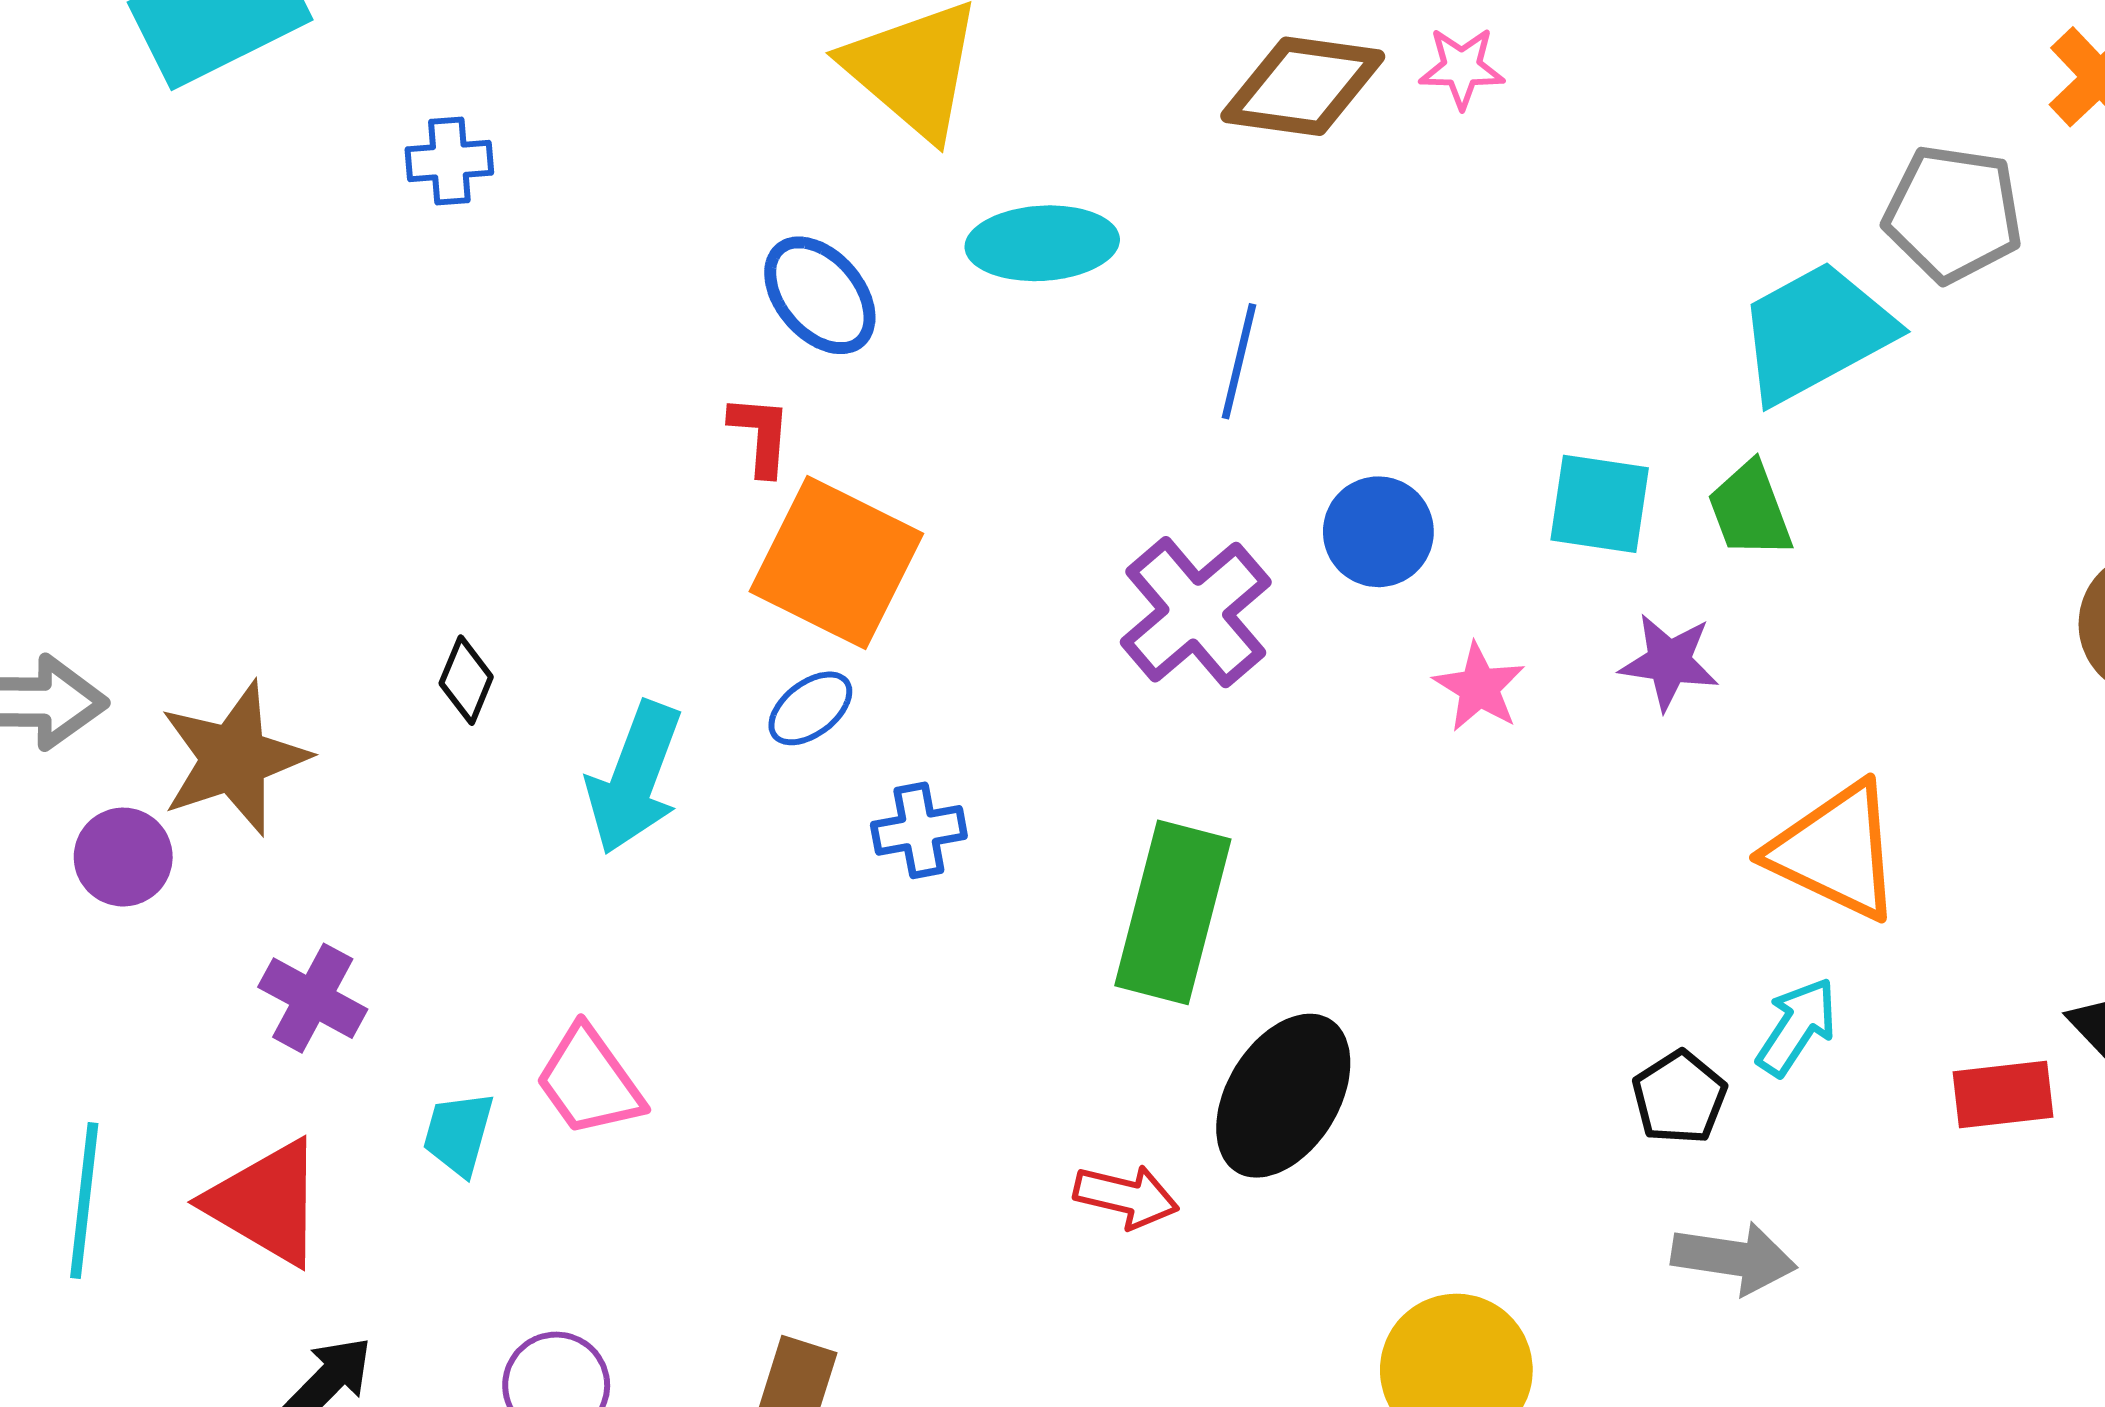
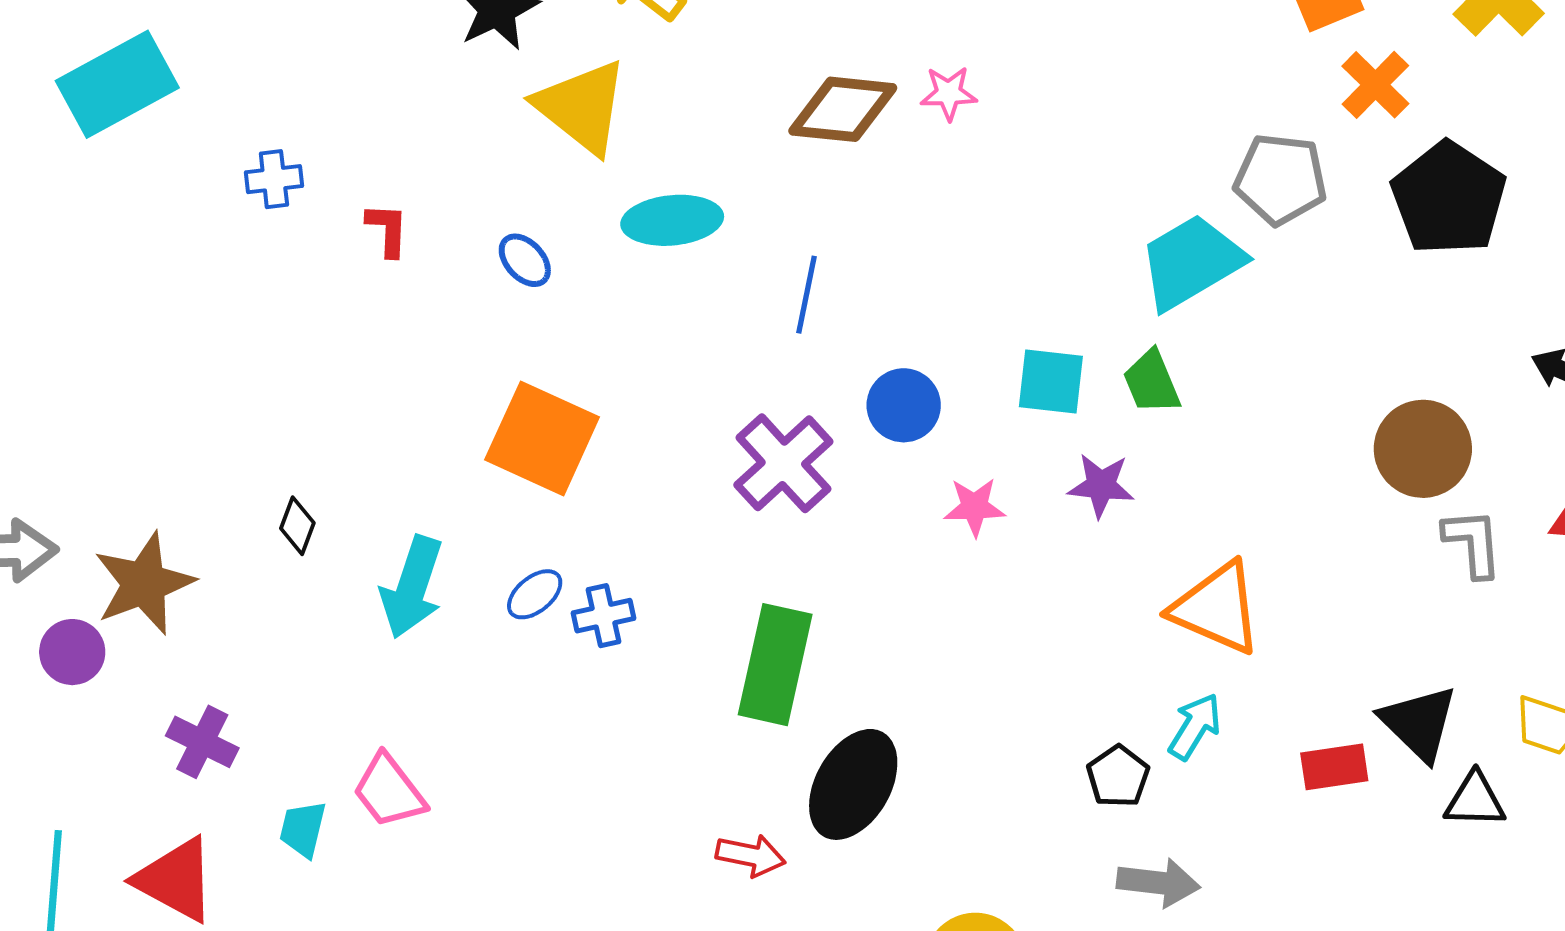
blue ellipse: (820, 295) -> (525, 260), size x0.7
red L-shape: (760, 435) -> (387, 230), moved
pink star: (1479, 687) -> (975, 507), turned -30
blue ellipse: (810, 708) -> (535, 594), moved

